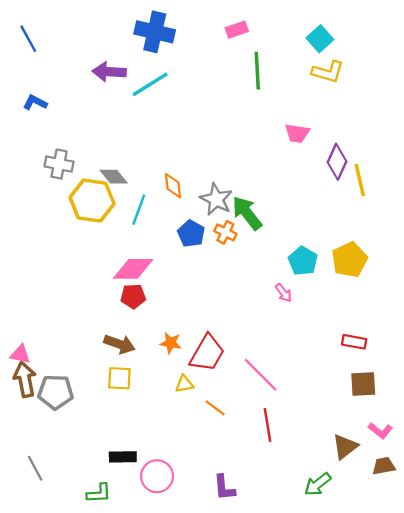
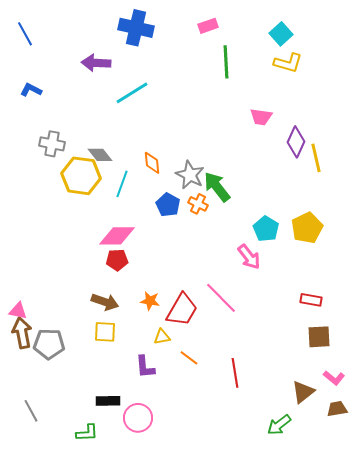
cyan line: (150, 84) -> (132, 93), moved
pink arrow: (283, 293) -> (249, 257), size x1.5
pink line: (261, 375) -> (221, 298), moved
purple L-shape: (224, 488) -> (145, 367), moved

